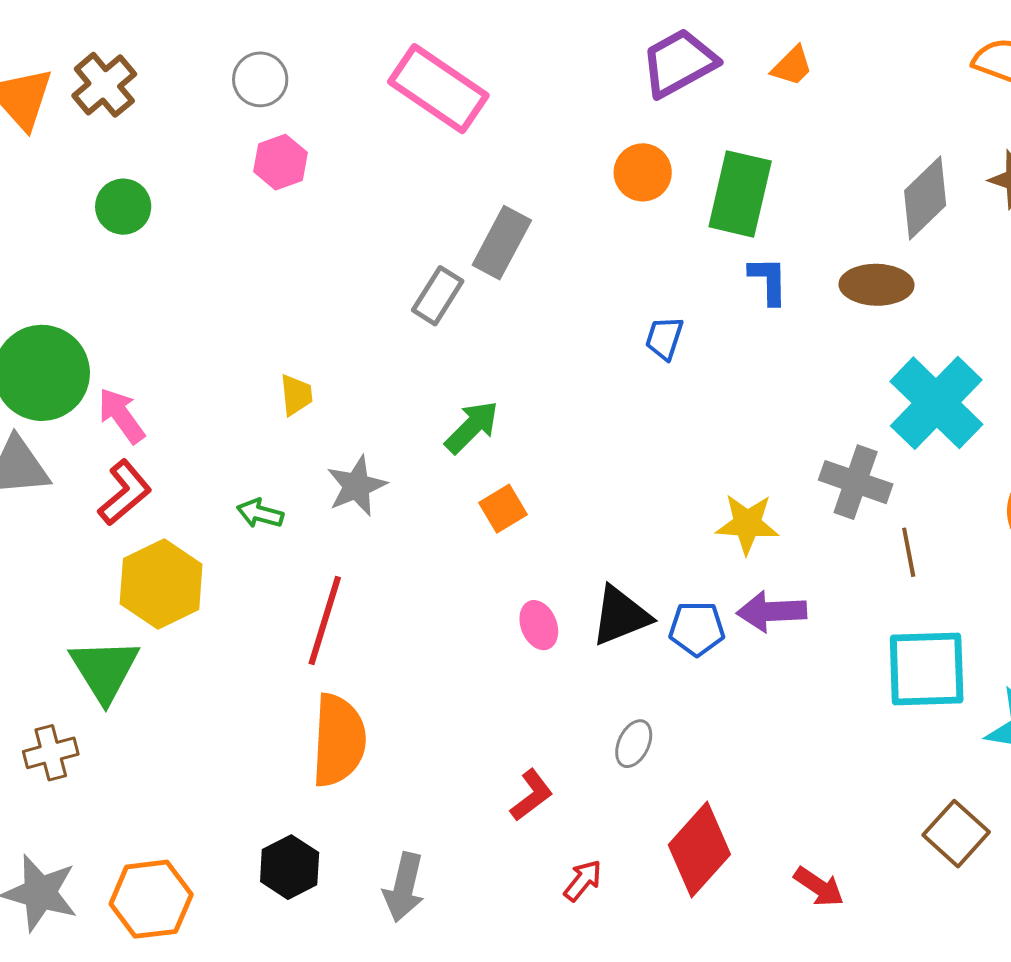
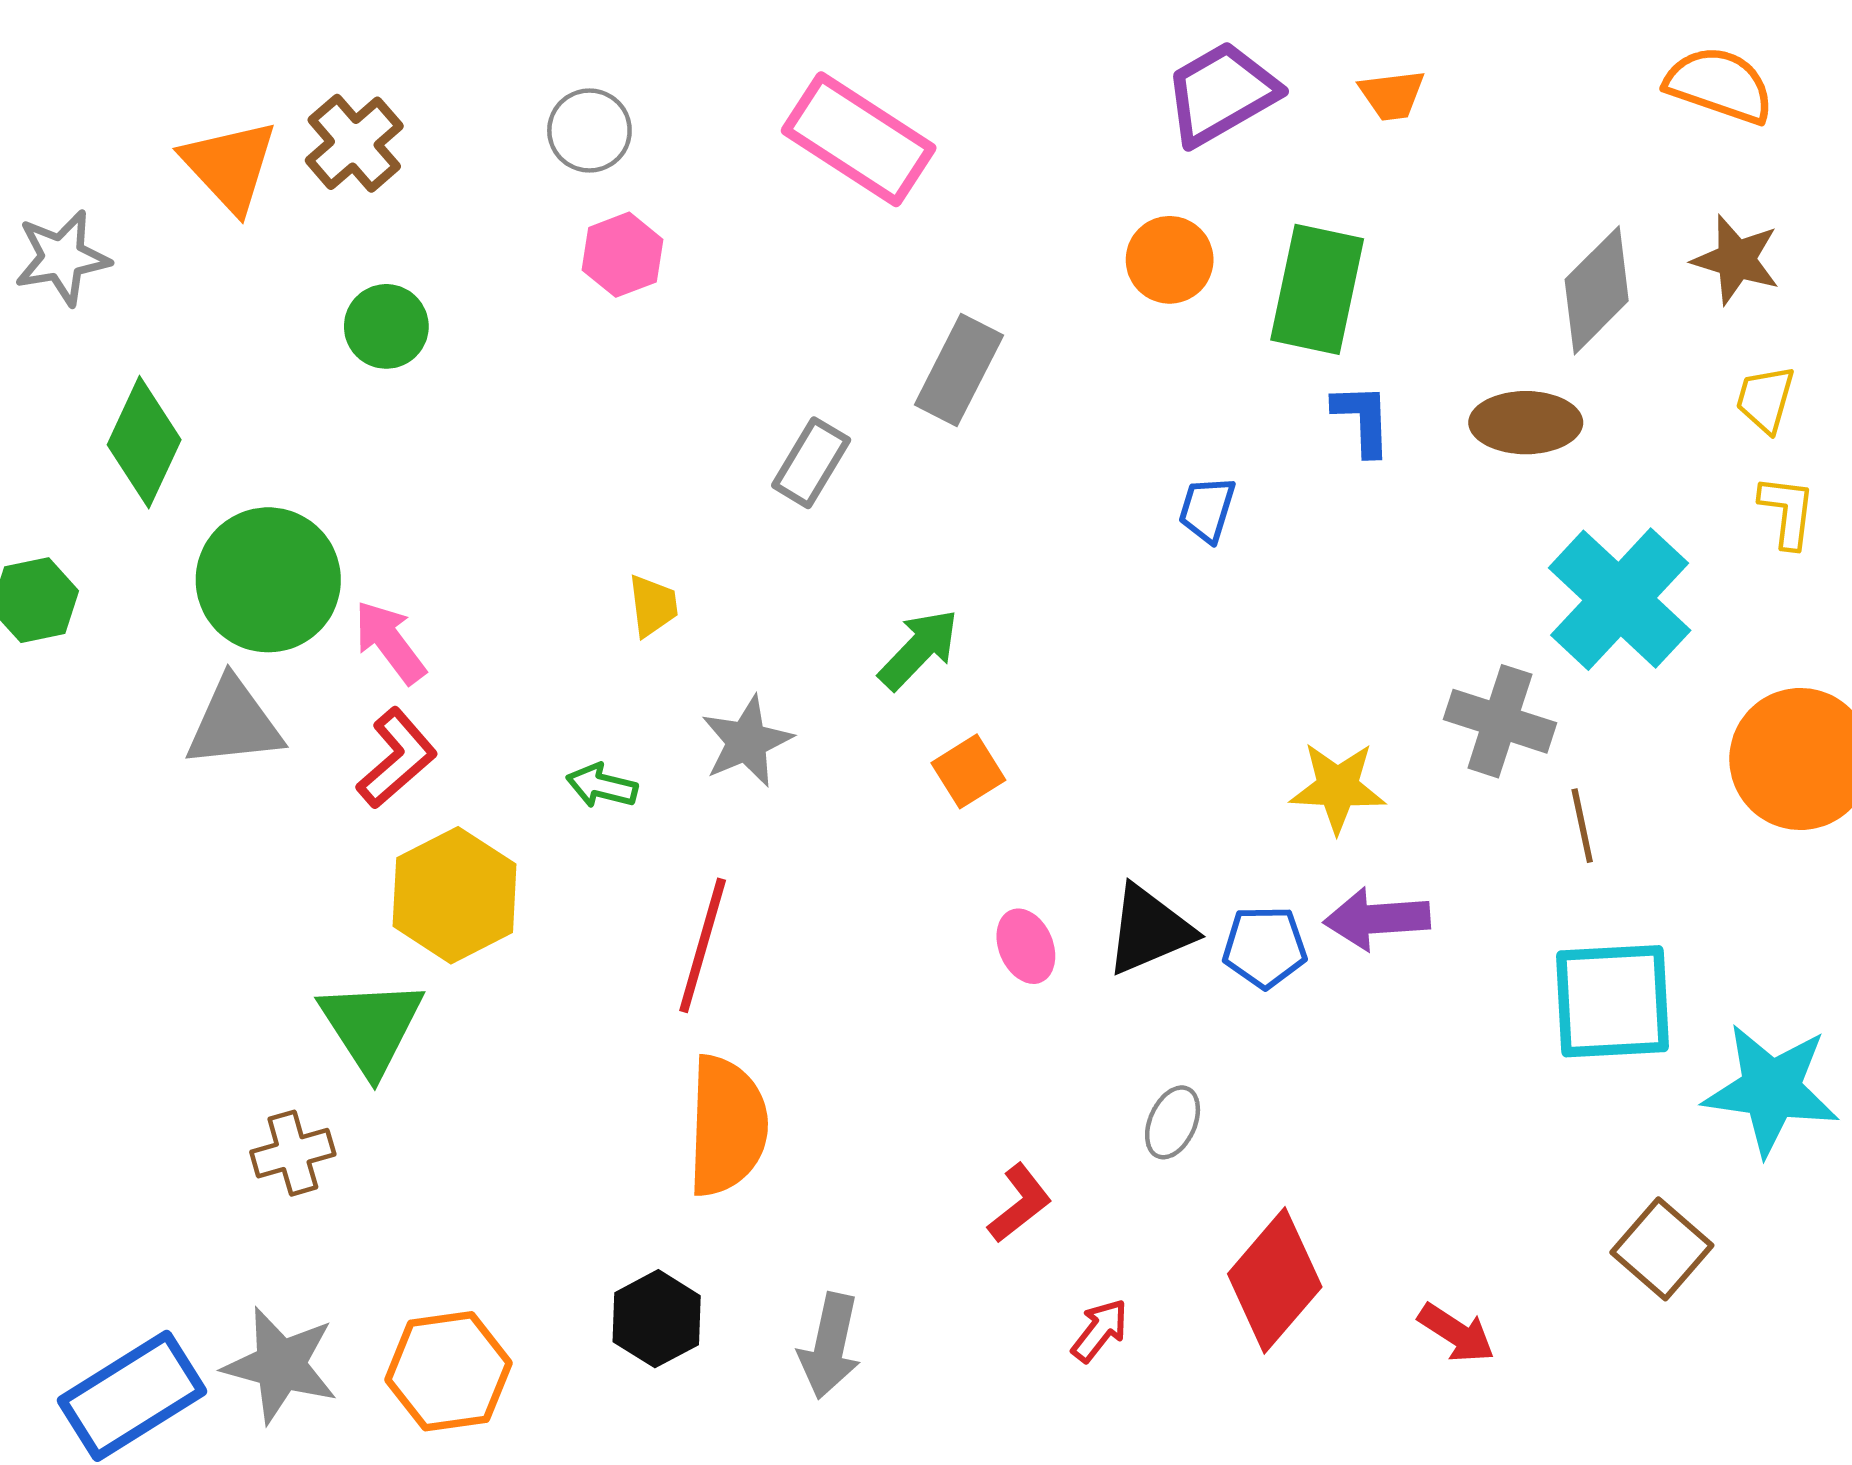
orange trapezoid: (792, 66) -> (1392, 95), turned 39
gray rectangle: (438, 296) -> (811, 463), moved

